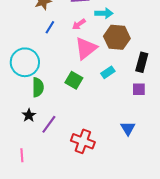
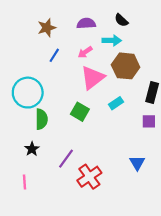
purple line: (49, 124) -> (66, 159), moved
red cross: (83, 141) -> (89, 177), turned 35
pink line: (22, 155) -> (24, 182), moved

